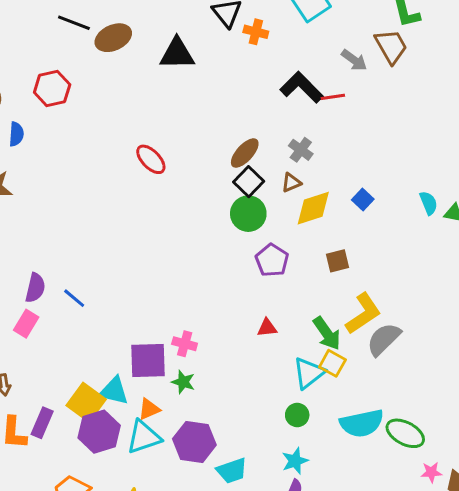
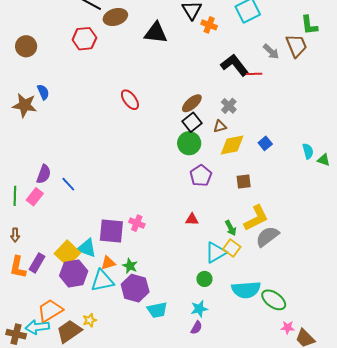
red hexagon: (52, 88) -> (84, 39), moved
blue semicircle: (16, 134) -> (43, 92), moved, turned -35
green arrow: (327, 333) -> (231, 228), size x0.7
green star: (183, 382) -> (130, 266), moved

